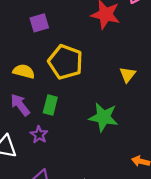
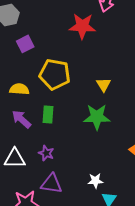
yellow triangle: (128, 75) -> (104, 85), moved
purple star: (39, 135) -> (46, 153), moved

